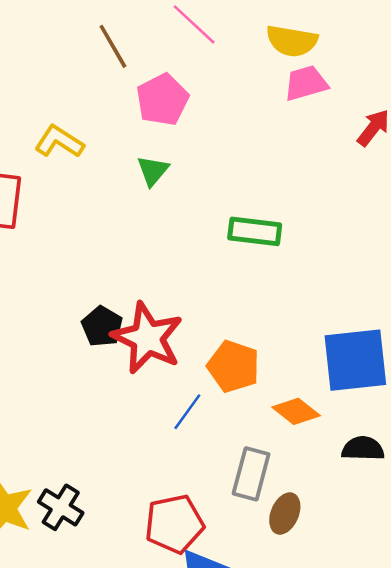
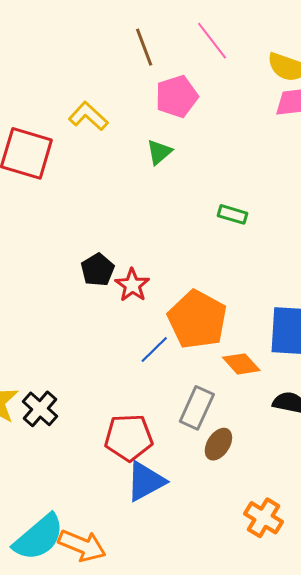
green rectangle: (255, 231) -> (233, 214), size x0.7
red star: (147, 338) -> (132, 285), size x0.6
orange pentagon: (233, 366) -> (197, 320), size x1.4

